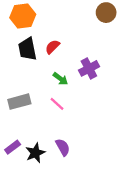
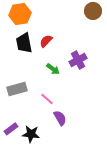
pink line: (57, 104) -> (47, 99), moved
purple semicircle: (63, 147) -> (60, 118), moved
black star: (35, 153) -> (31, 134), turned 30

